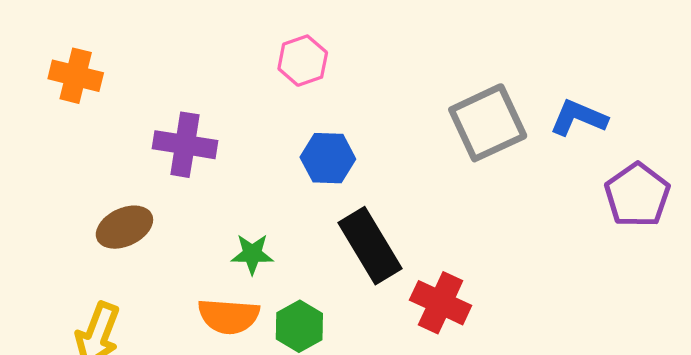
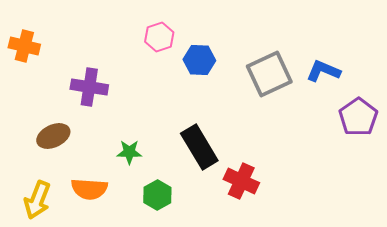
blue hexagon: (328, 158) -> (199, 60), moved
orange semicircle: (229, 316) -> (89, 189), moved

